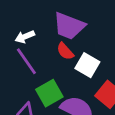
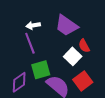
red semicircle: (65, 51) -> (84, 46), moved

